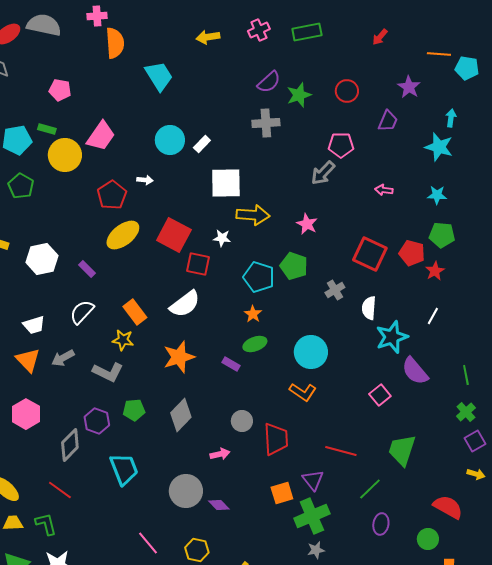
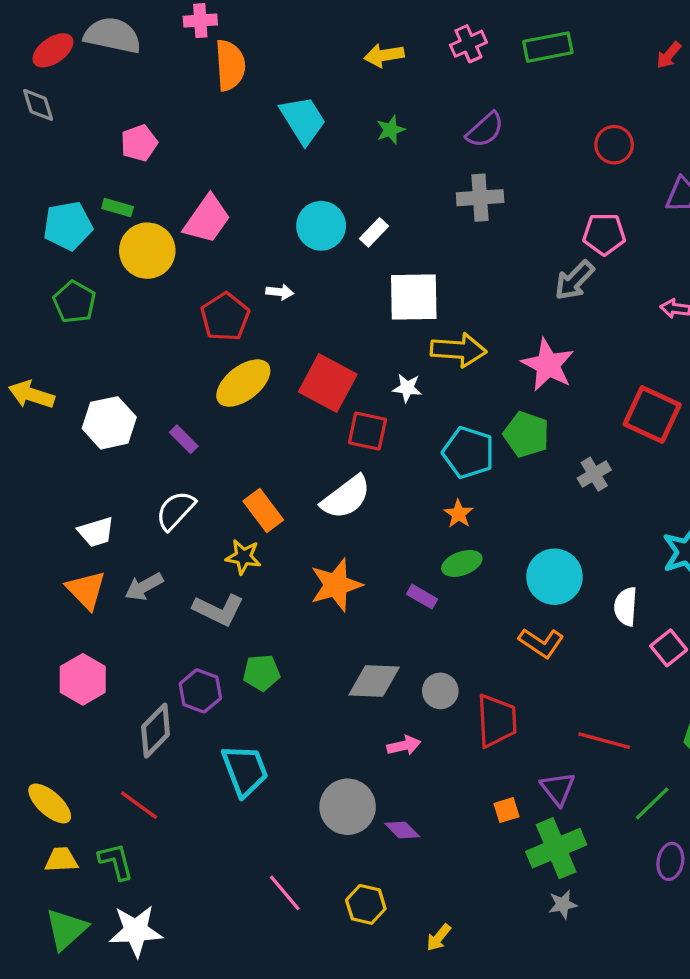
pink pentagon: (60, 90) -> (139, 143), turned -30
green star: (299, 95) -> (391, 130), moved, size x0.7
pink star: (307, 224) -> (548, 365), size x1.5
white semicircle: (369, 308) -> (626, 606), moved
gray diamond: (181, 415) -> (374, 681), moved, turned 48
orange square: (282, 493) -> (506, 810), size x0.7

